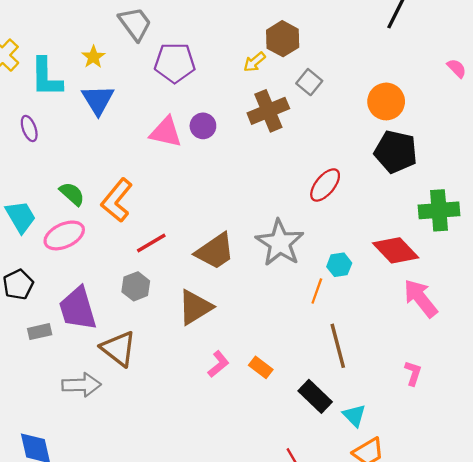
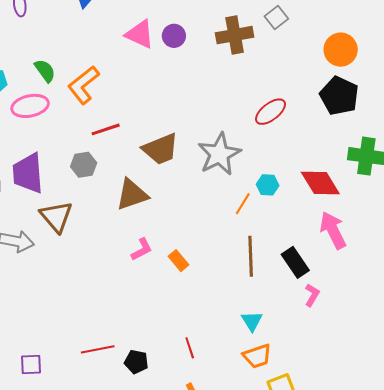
black rectangle: (315, 396) -> (295, 262), moved

